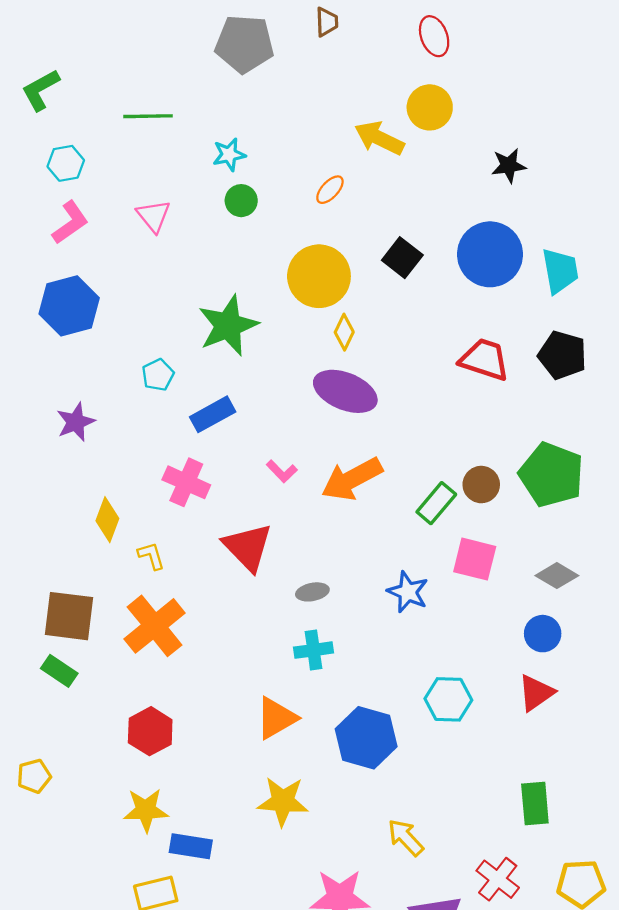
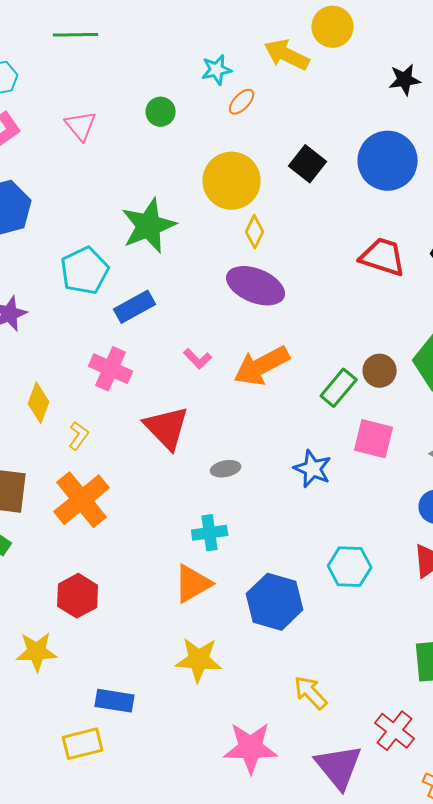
cyan star: (229, 155) -> (217, 70), moved
cyan pentagon: (158, 375) -> (85, 271), size x1.6
yellow L-shape: (151, 556) -> (79, 436), turned 52
cyan cross: (314, 650) -> (210, 533), moved
yellow star: (146, 810) -> (37, 652), moved

